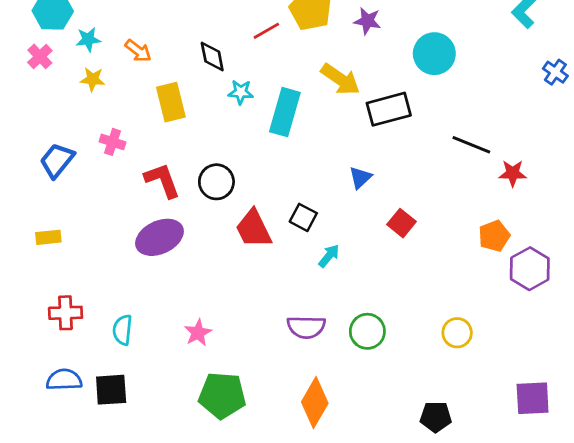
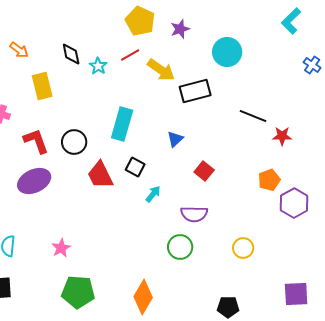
purple star: (367, 21) -> (180, 29), turned -30
red line: (266, 31) -> (130, 55), moved
cyan star: (241, 92) -> (98, 66), moved, turned 30
cyan rectangle: (285, 112) -> (122, 124), moved
purple semicircle: (306, 327) -> (194, 214), moved

